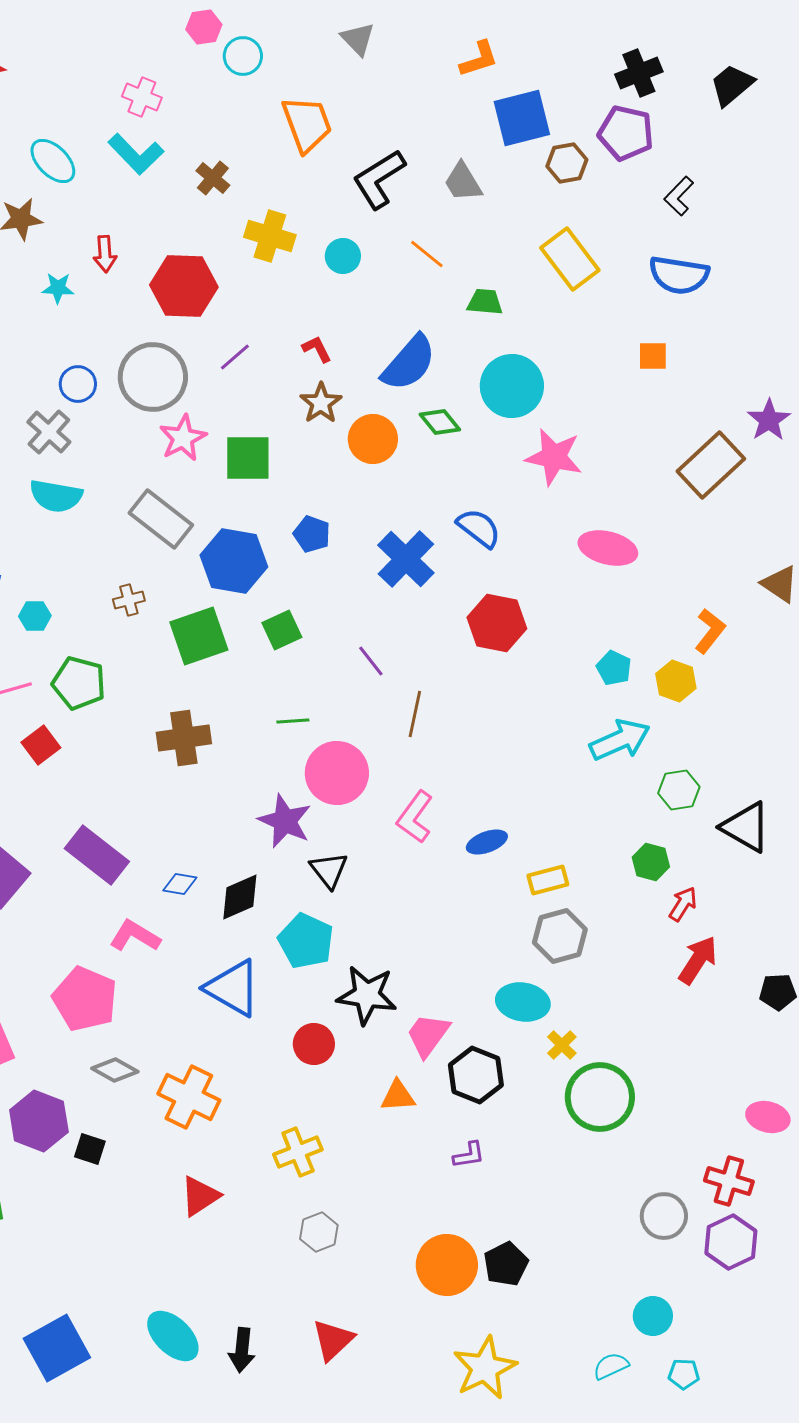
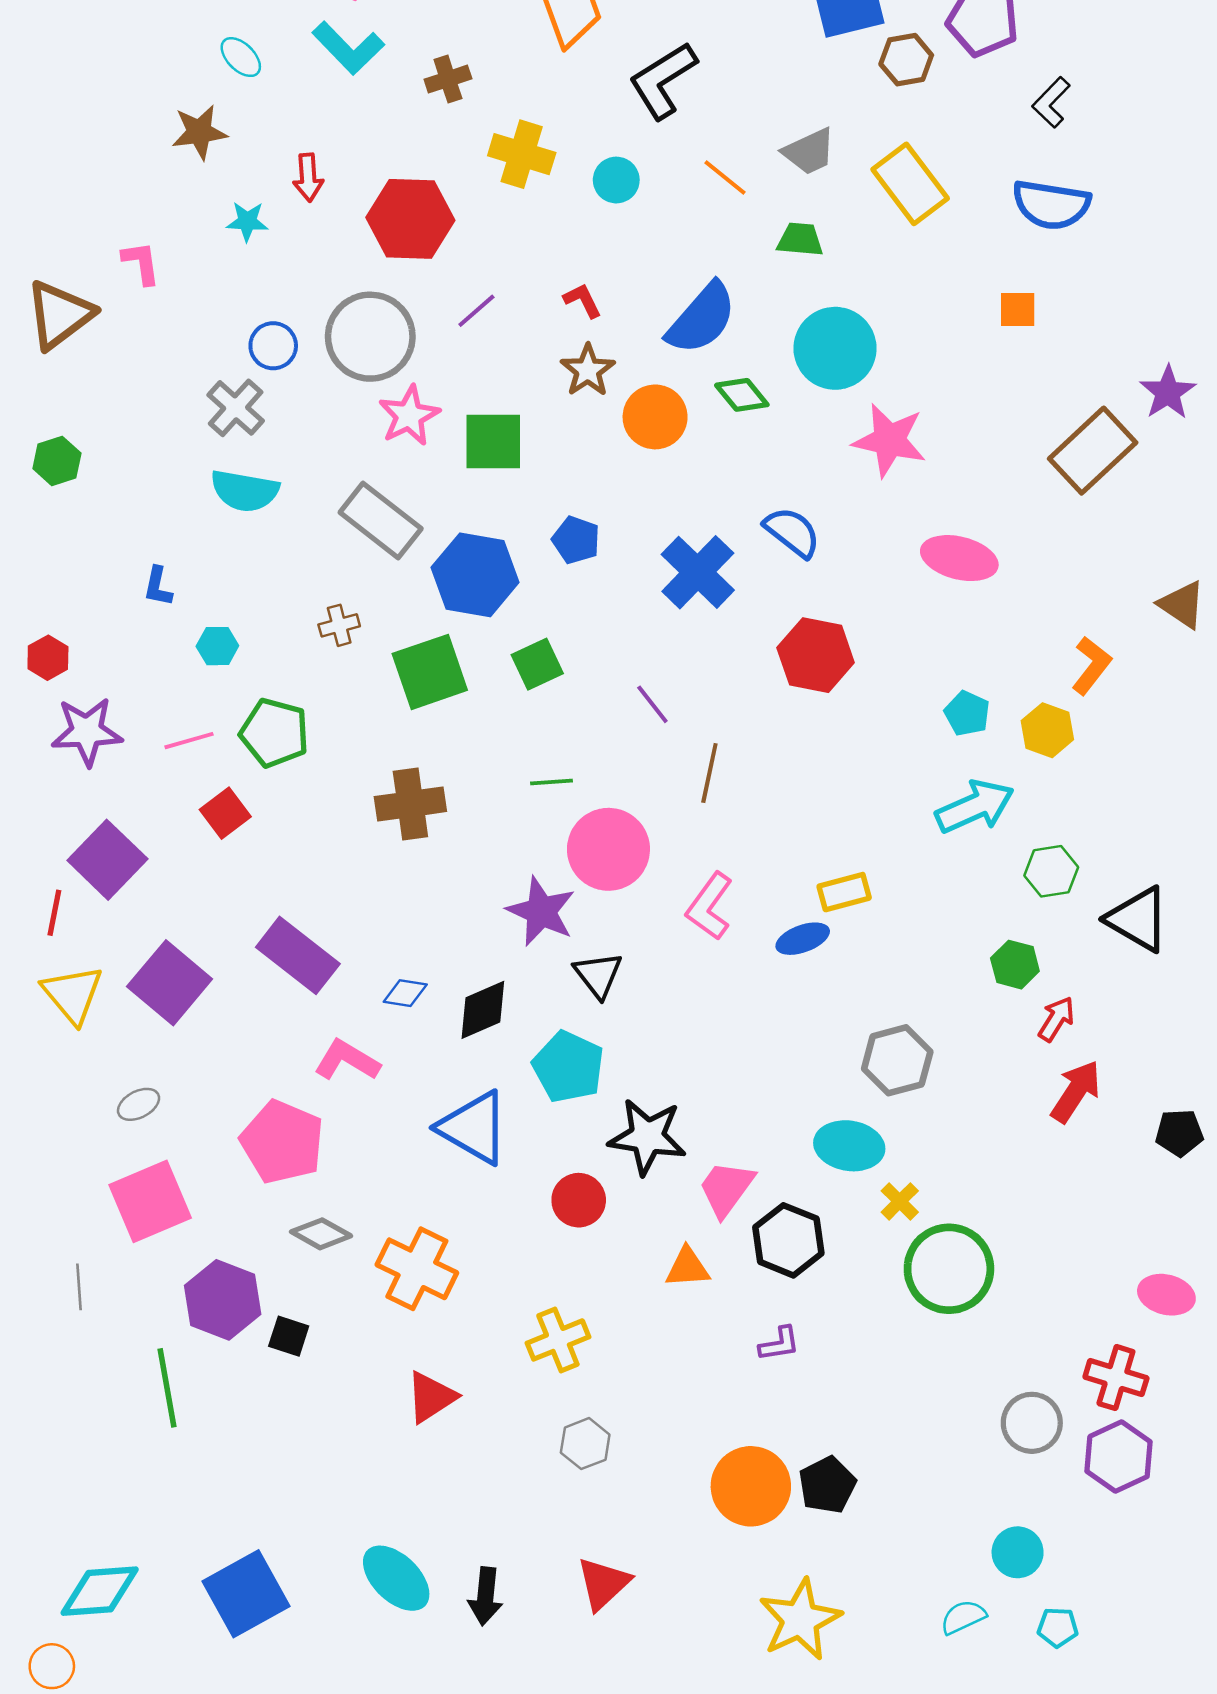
cyan ellipse: (53, 161) -> (241, 57), size x0.7
brown cross: (213, 178) -> (448, 79), turned 32
gray trapezoid: (463, 182) -> (809, 152), moved, turned -84
yellow rectangle: (548, 880) -> (844, 892), moved

